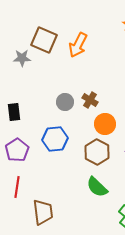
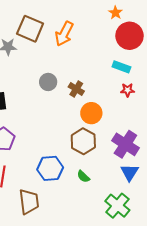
gray circle: (65, 102) -> (48, 82), moved
blue hexagon: (55, 139) -> (50, 168), moved
green semicircle: (97, 187) -> (83, 176), size x0.6

